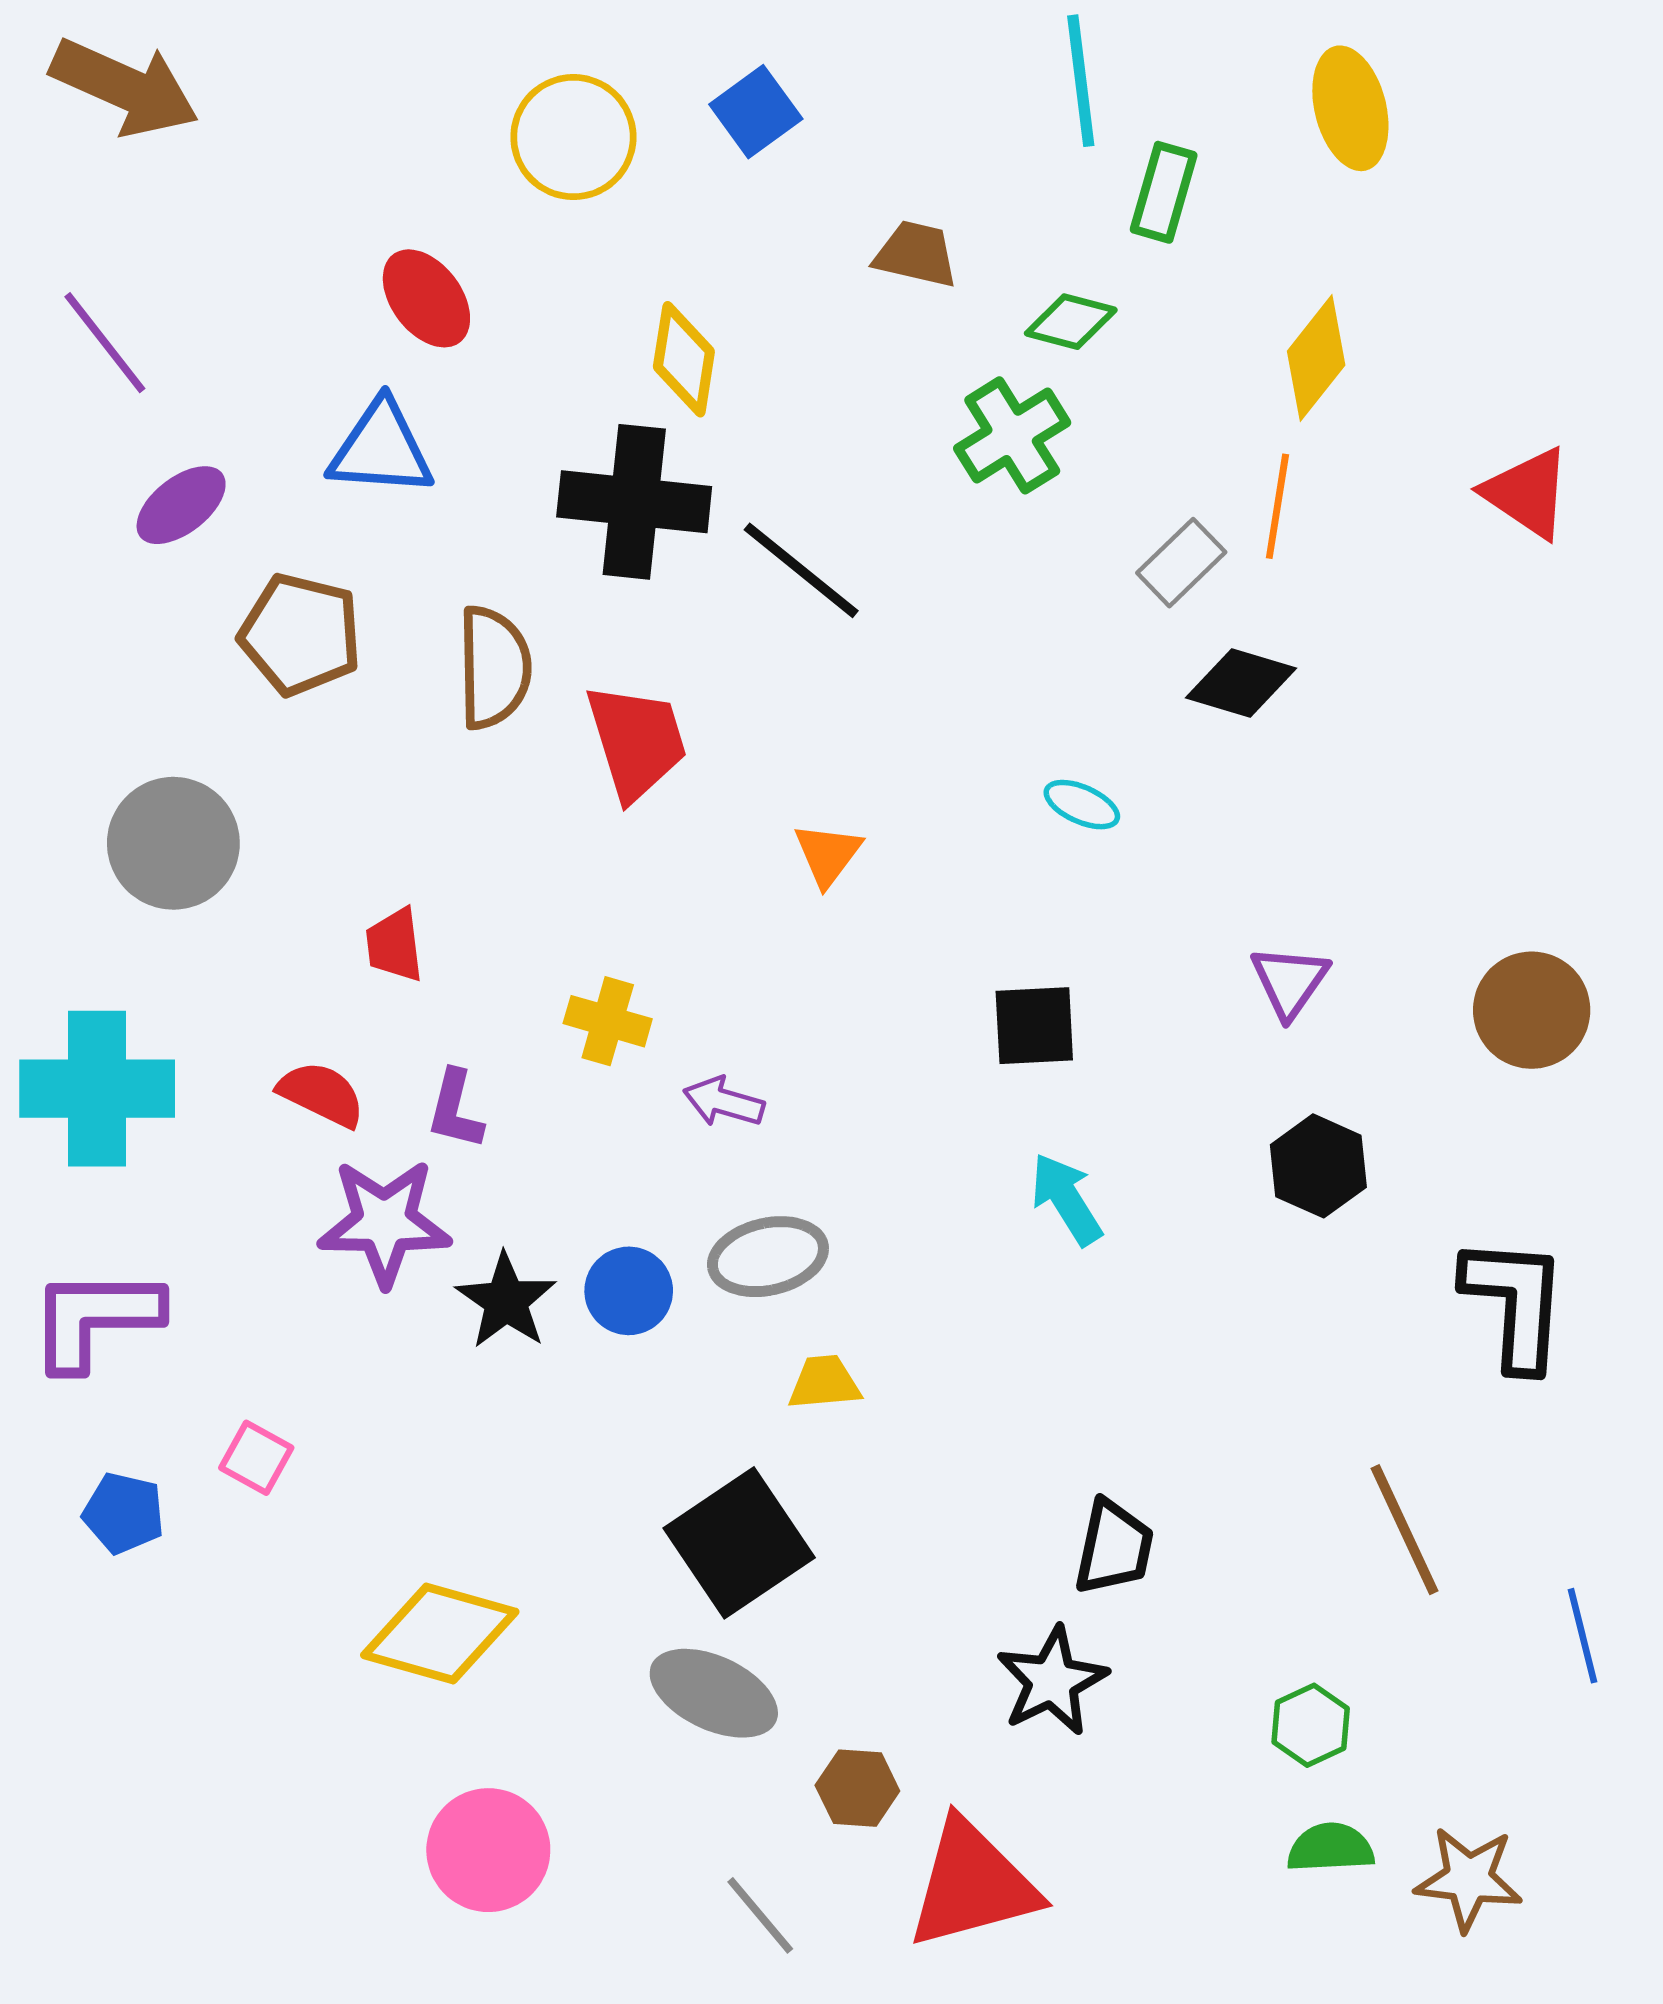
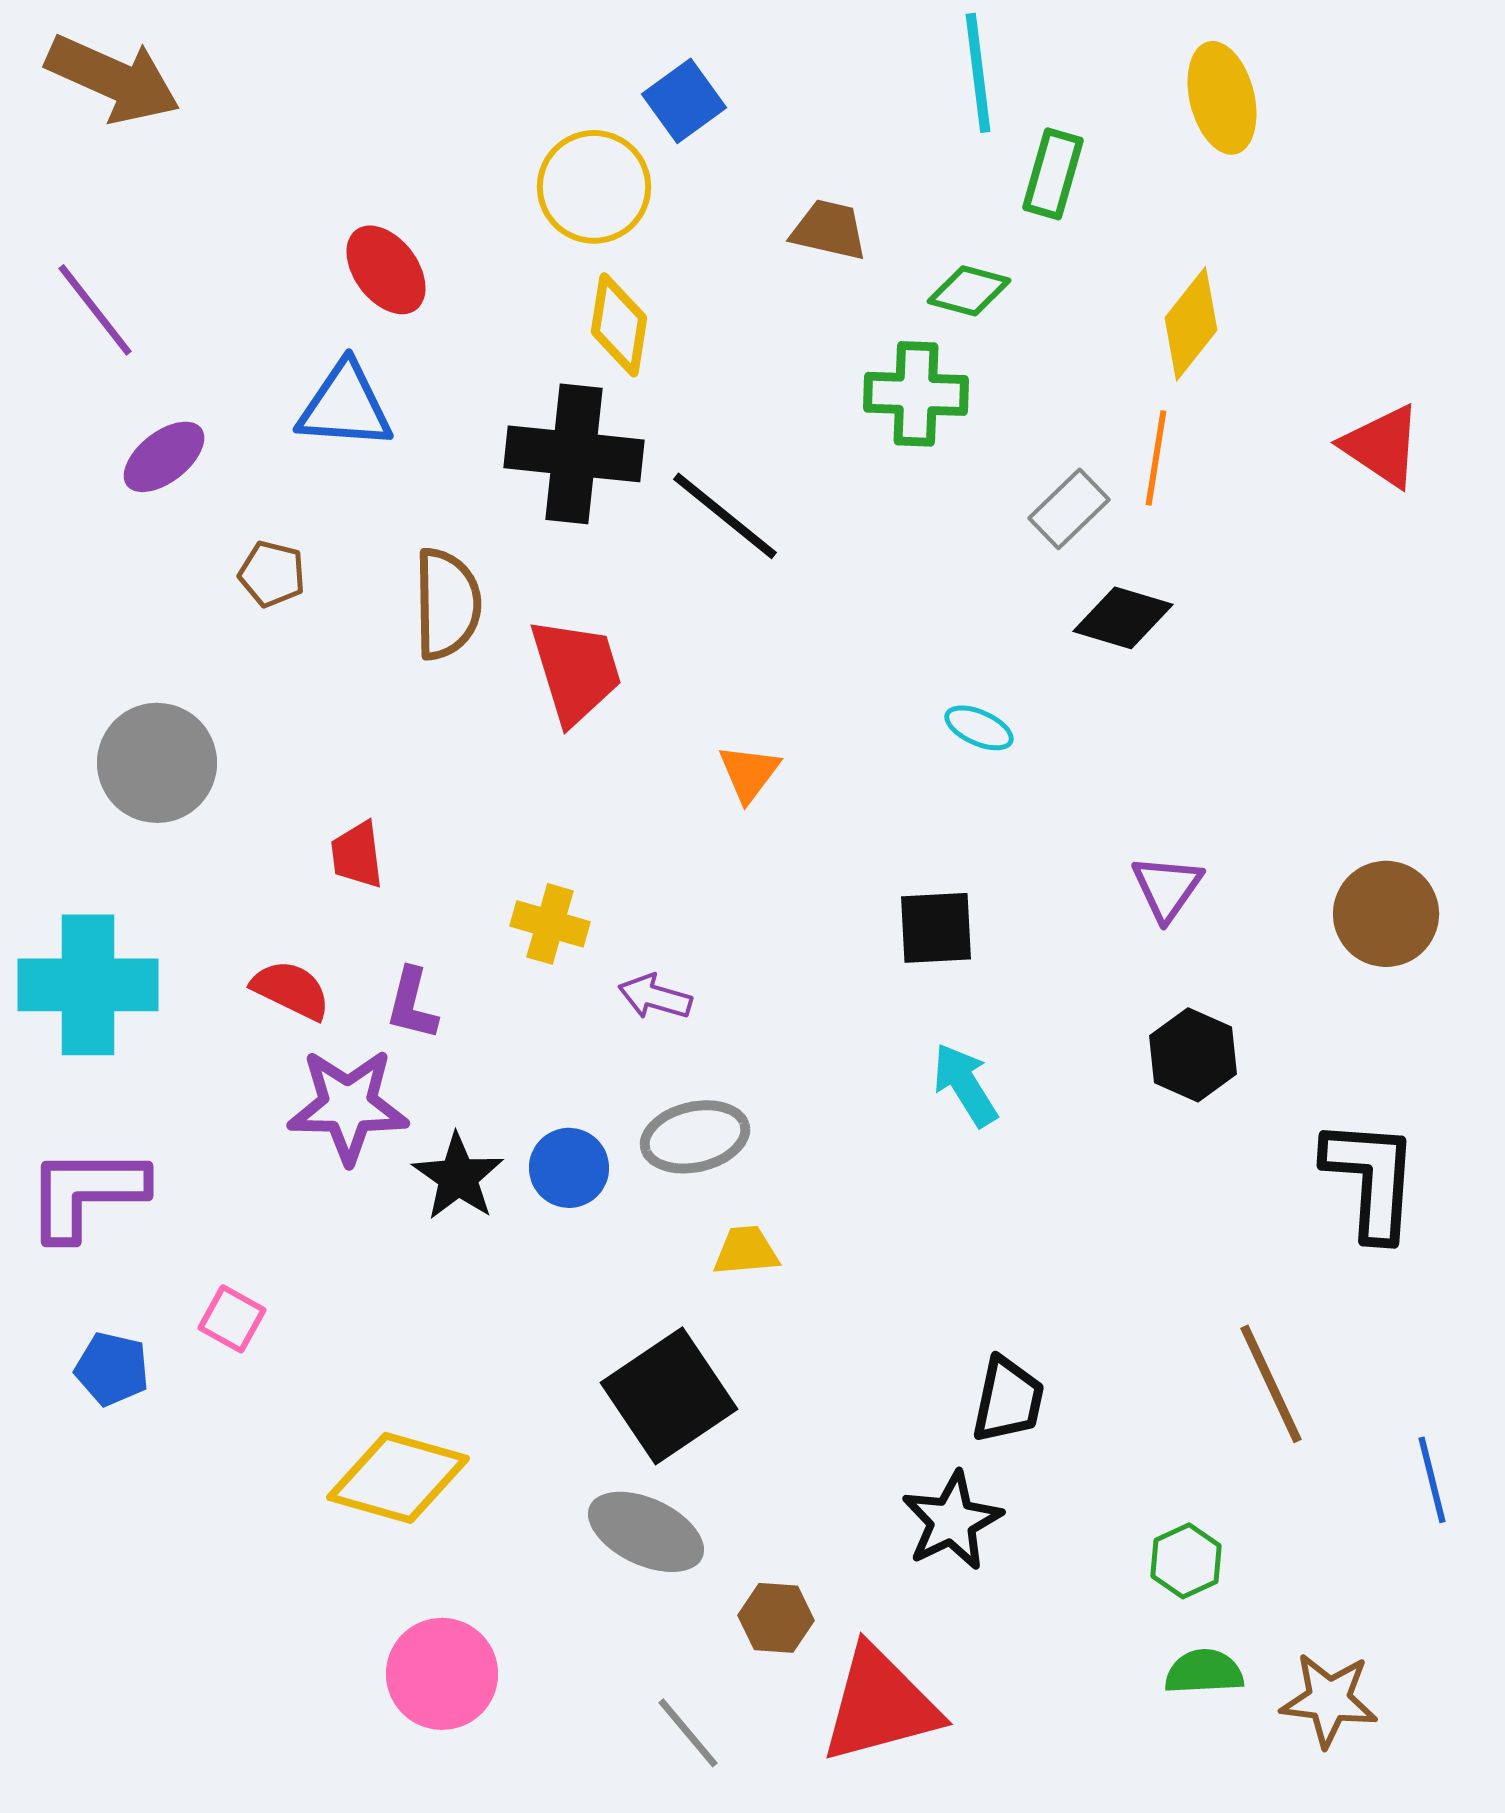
yellow circle: (573, 137) -> (594, 187), moved
green cross: (1012, 435) -> (916, 394), turned 34
brown pentagon: (300, 634) -> (272, 574), size x0.6

